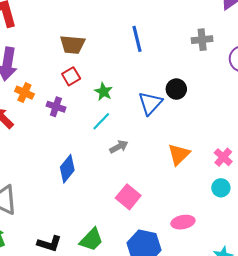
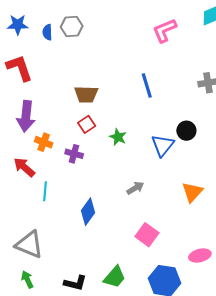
cyan line: (101, 121) -> (45, 191), moved, turned -36

